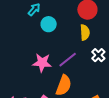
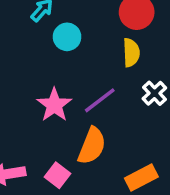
pink star: (42, 63) -> (54, 105), turned 30

